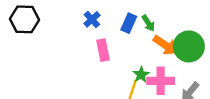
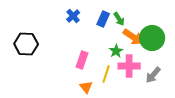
black hexagon: (25, 19) -> (26, 44), moved
pink rectangle: (103, 50) -> (82, 60), moved, turned 30
green star: (141, 75) -> (116, 51), moved

